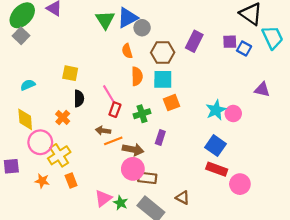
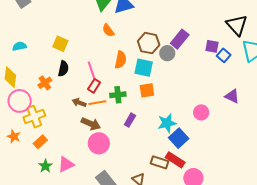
gray circle: (142, 28) -> (167, 53), moved
orange semicircle: (127, 51) -> (108, 30), moved, turned -32
cyan star: (216, 110) -> (167, 123), moved
orange line: (113, 141) -> (97, 103), moved
brown arrow: (133, 150) -> (91, 124), moved
brown rectangle: (147, 178) -> (160, 162), moved
orange rectangle: (71, 181) -> (40, 142), turned 56
green star: (121, 203) -> (45, 166), moved

